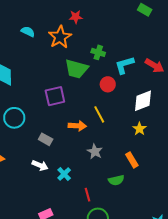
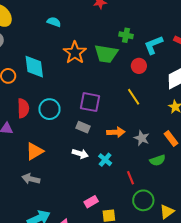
orange star: (60, 37) -> (75, 53), moved
purple square: (55, 96) -> (90, 102), moved, turned 30
orange arrow: (77, 126) -> (116, 132), moved
gray star: (95, 152) -> (142, 138), moved

